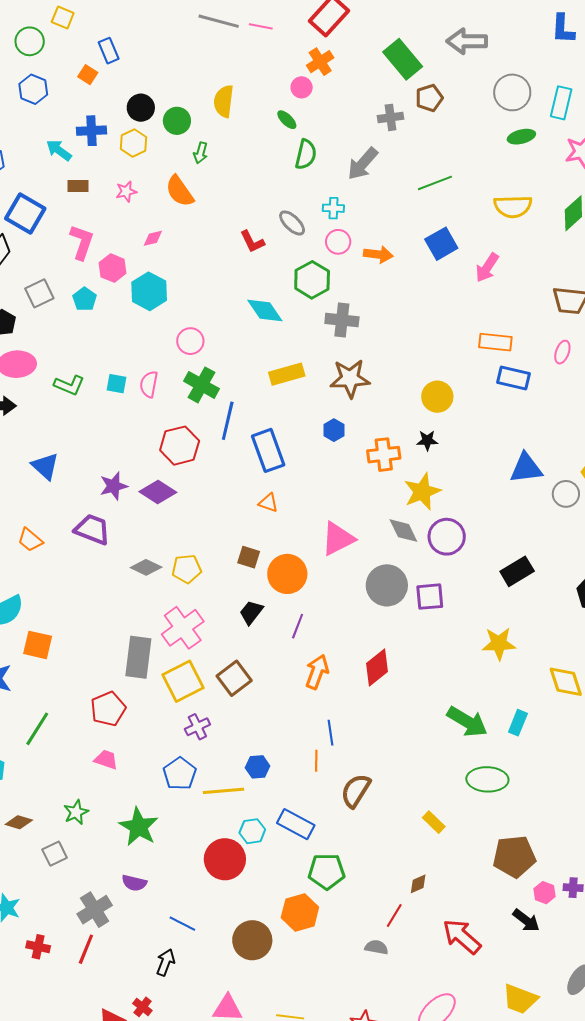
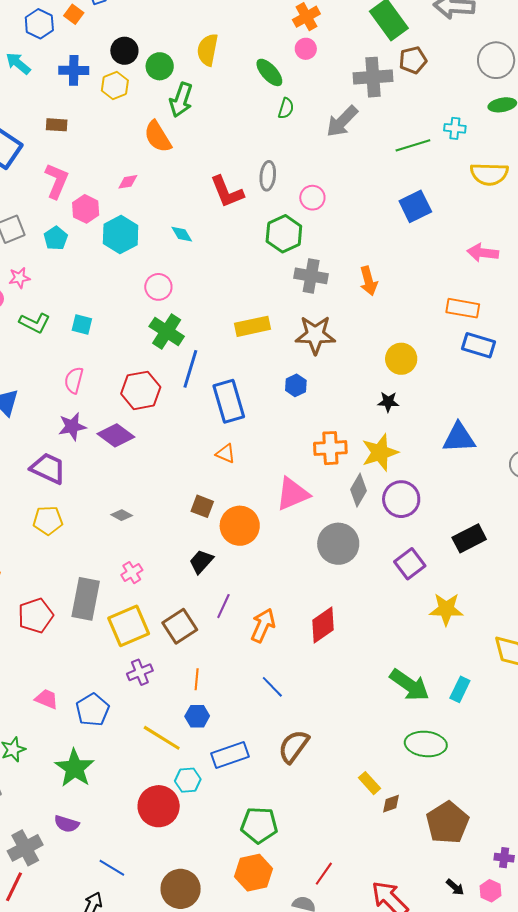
pink circle: (302, 87) -> (306, 49), moved
blue hexagon: (33, 89) -> (39, 24), moved
gray cross: (391, 117) -> (373, 77), size x1.5
green ellipse: (287, 120) -> (269, 72), size x1.4
cyan arrow: (59, 150) -> (18, 63), moved
green arrow: (201, 153) -> (181, 100), size x1.6
green semicircle: (306, 154) -> (286, 108), size x0.7
pink star: (126, 191) -> (19, 278), moved
cyan cross: (333, 208) -> (455, 128), moved
gray ellipse: (292, 223) -> (268, 176), turned 48
red L-shape: (252, 242) -> (227, 192), size x1.4
orange arrow: (378, 254) -> (369, 281), moved, turned 64
pink arrow: (487, 268) -> (483, 253), moved, turned 60
cyan diamond: (265, 311) -> (182, 234), moved, size x0.6
pink semicircle: (149, 384) -> (74, 380), moved
orange cross: (384, 455) -> (330, 448), moved
blue triangle: (526, 468) -> (459, 438), moved
gray diamond: (403, 531) -> (358, 490), turned 52
gray diamond: (146, 567) -> (122, 515), moved, size x0.7
yellow pentagon: (187, 569) -> (48, 520), moved
purple square: (430, 597) -> (410, 564), moved, turned -36
purple line: (298, 626) -> (223, 606), moved
pink cross: (183, 628) -> (132, 573), size x0.5
red pentagon: (108, 709) -> (36, 616), moved
blue line: (330, 733) -> (272, 687), turned -40
orange line: (316, 761) -> (197, 679), moved
blue pentagon: (180, 774) -> (92, 710), moved
yellow line: (223, 791) -> (162, 738), turned 33
blue rectangle: (296, 824) -> (230, 755), moved, turned -51
brown pentagon: (514, 856) -> (447, 823), turned -30
brown diamond: (418, 884) -> (391, 804), moved
pink hexagon: (545, 893) -> (490, 891), moved
orange hexagon: (300, 912) -> (254, 873), moved
black arrow: (526, 920) -> (455, 887), size x0.7

